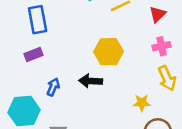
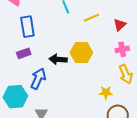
black arrow: (91, 81) -> (58, 59), moved
blue arrow: (53, 87) -> (38, 79), size x1.5

